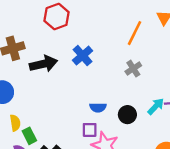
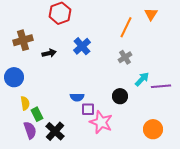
black arrow: (44, 64) -> (49, 53), size x0.6
cyan arrow: (156, 106) -> (142, 79), moved
blue semicircle: (98, 108) -> (77, 97), moved

